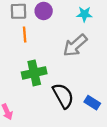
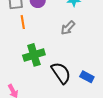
gray arrow: (75, 45) -> (68, 28), size x0.7

